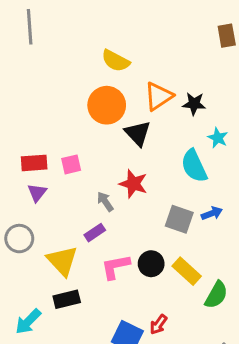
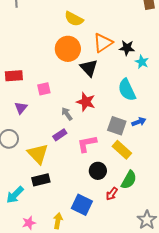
cyan star: (218, 138) -> (142, 62), moved
red rectangle: (34, 163) -> (14, 76), moved
black circle: (151, 264) -> (98, 171), moved
pink L-shape: (116, 267) -> (87, 144), moved
yellow rectangle: (187, 271) -> (122, 150), moved
green semicircle: (216, 295) -> (129, 180), moved
red arrow: (159, 324) -> (112, 194), moved

